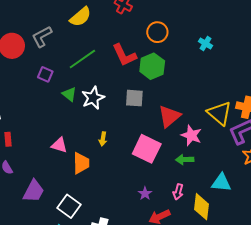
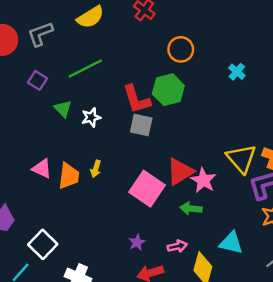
red L-shape: (124, 55) -> (136, 99), moved
white star: (93, 98) -> (91, 117), size x0.7
red triangle: (169, 116) -> (180, 172), moved
orange trapezoid: (81, 163) -> (69, 176), moved
pink arrow: (178, 192) -> (177, 246), turned -126

